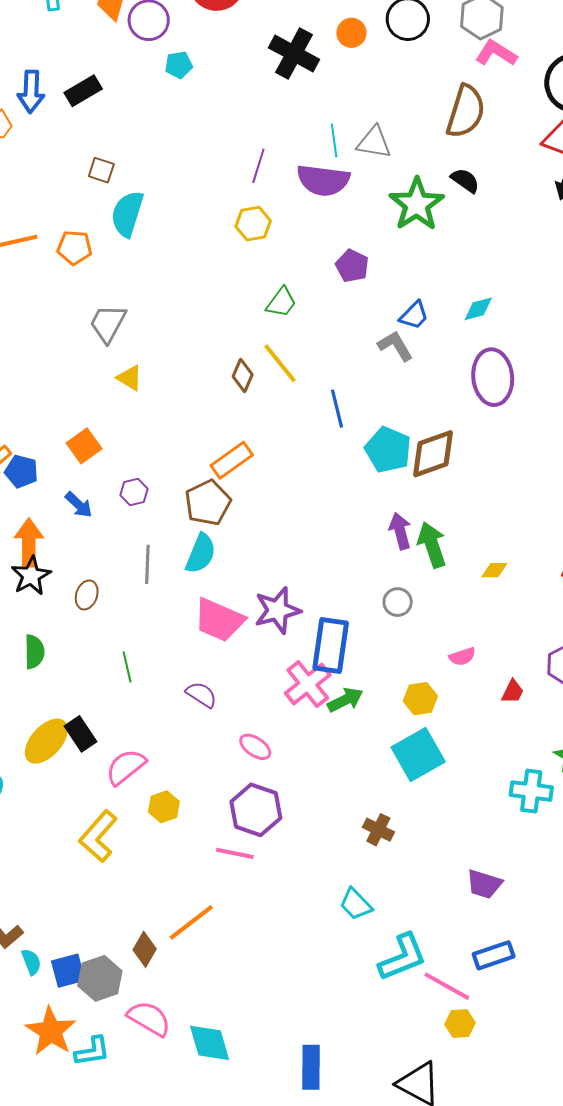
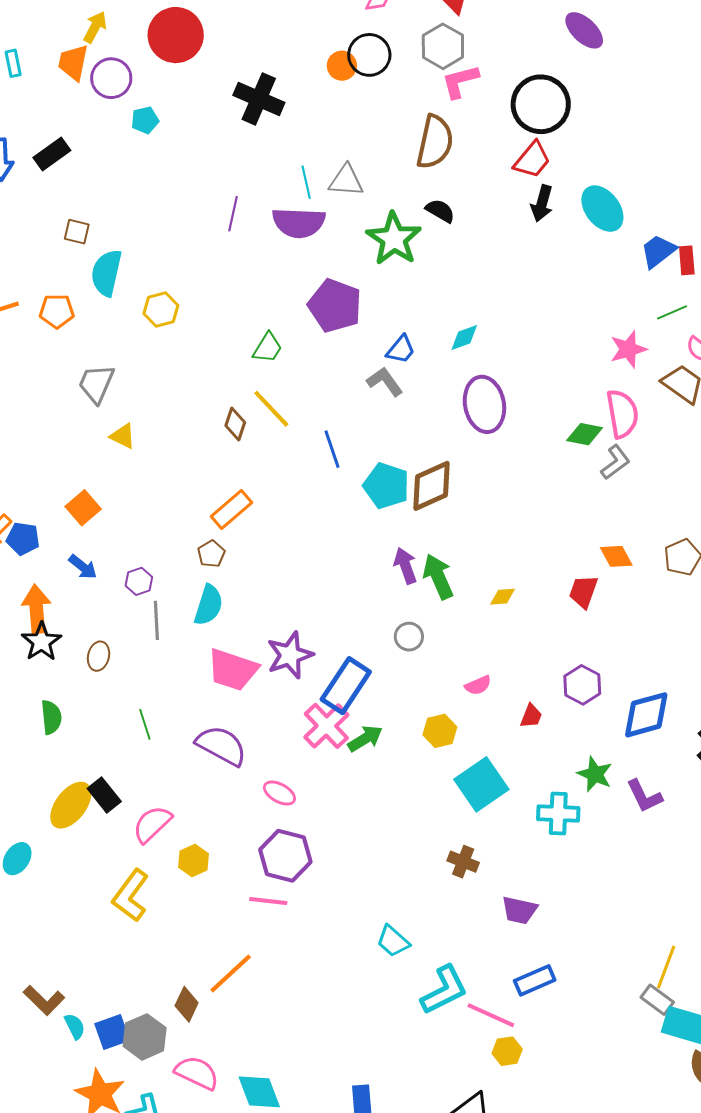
orange circle: (351, 33) -> (342, 66), moved
pink L-shape: (496, 53) -> (460, 81), turned -42
yellow hexagon: (253, 224) -> (161, 310), moved
purple pentagon: (352, 266) -> (335, 306), size x1.6
purple hexagon: (134, 492) -> (139, 581), moved
brown pentagon: (208, 503) -> (211, 554), size x0.6
blue rectangle: (331, 646) -> (346, 686), turned 30
purple semicircle: (201, 695) -> (221, 746), size x1.6
cyan square: (418, 755) -> (481, 784), moved
brown cross: (378, 830) -> (463, 862), moved

